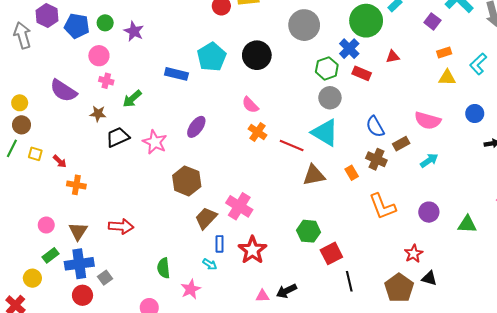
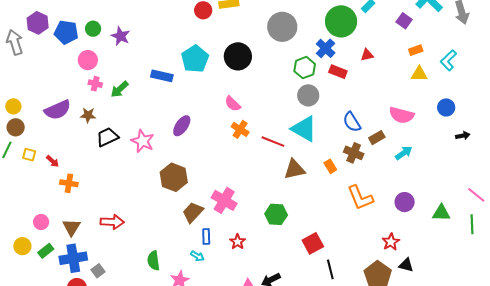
purple semicircle: (63, 91) -> (58, 110), moved, turned -56
green arrow: (132, 99) -> (120, 89), moved
green hexagon: (309, 231) -> (276, 214), moved
red star: (252, 250) -> (238, 242), size x0.6
yellow circle: (32, 278) -> (22, 246), moved

